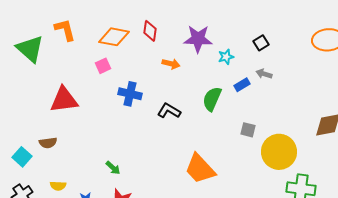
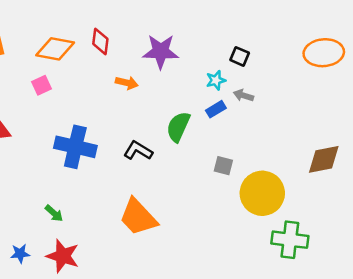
black square: (261, 43) -> (240, 56), turned -35
cyan star: (226, 57) -> (216, 80), moved
blue cross: (130, 94) -> (75, 147), moved, size x1.4
black L-shape: (169, 111) -> (138, 151), moved
orange trapezoid: (200, 169) -> (138, 217), moved

